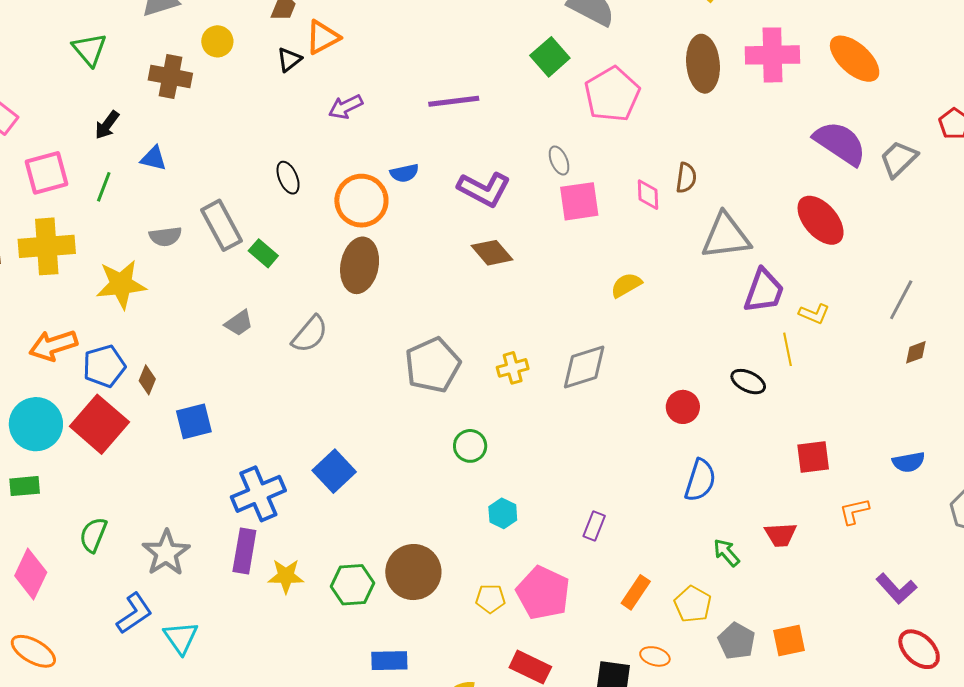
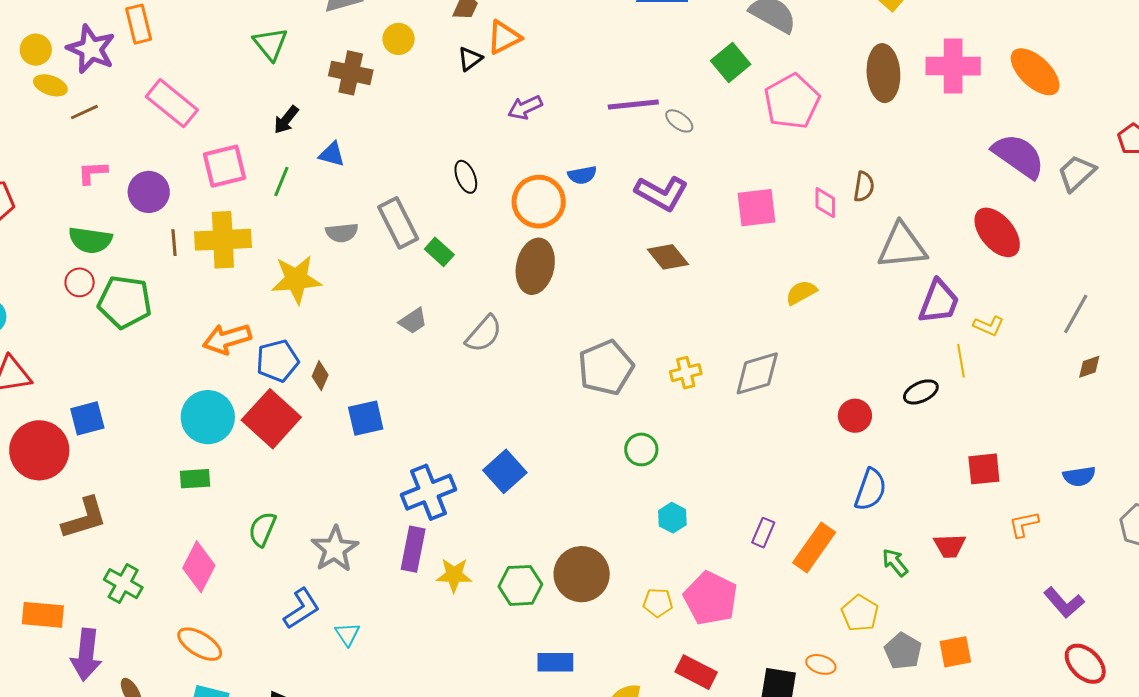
gray ellipse: (559, 161) -> (679, 121), moved, turned -32
black ellipse: (748, 382) -> (921, 392), turned -52
orange rectangle: (636, 592) -> (814, 548), moved, size x1.4
cyan triangle: (181, 638) -> (347, 634), size x0.7

